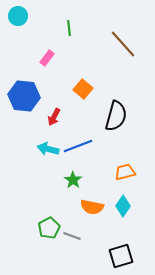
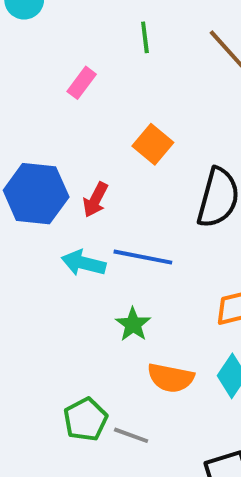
green line: (69, 28) -> (145, 37), moved
blue hexagon: (24, 96) -> (36, 194), moved
blue line: (78, 146) -> (143, 257), turned 32

